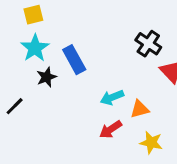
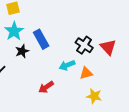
black cross: (148, 44) -> (84, 45), moved
red arrow: (111, 129) -> (46, 87), moved

